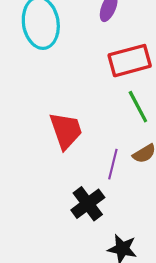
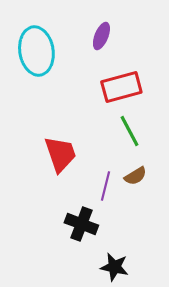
black cross: (88, 204) -> (81, 224), turned -32

